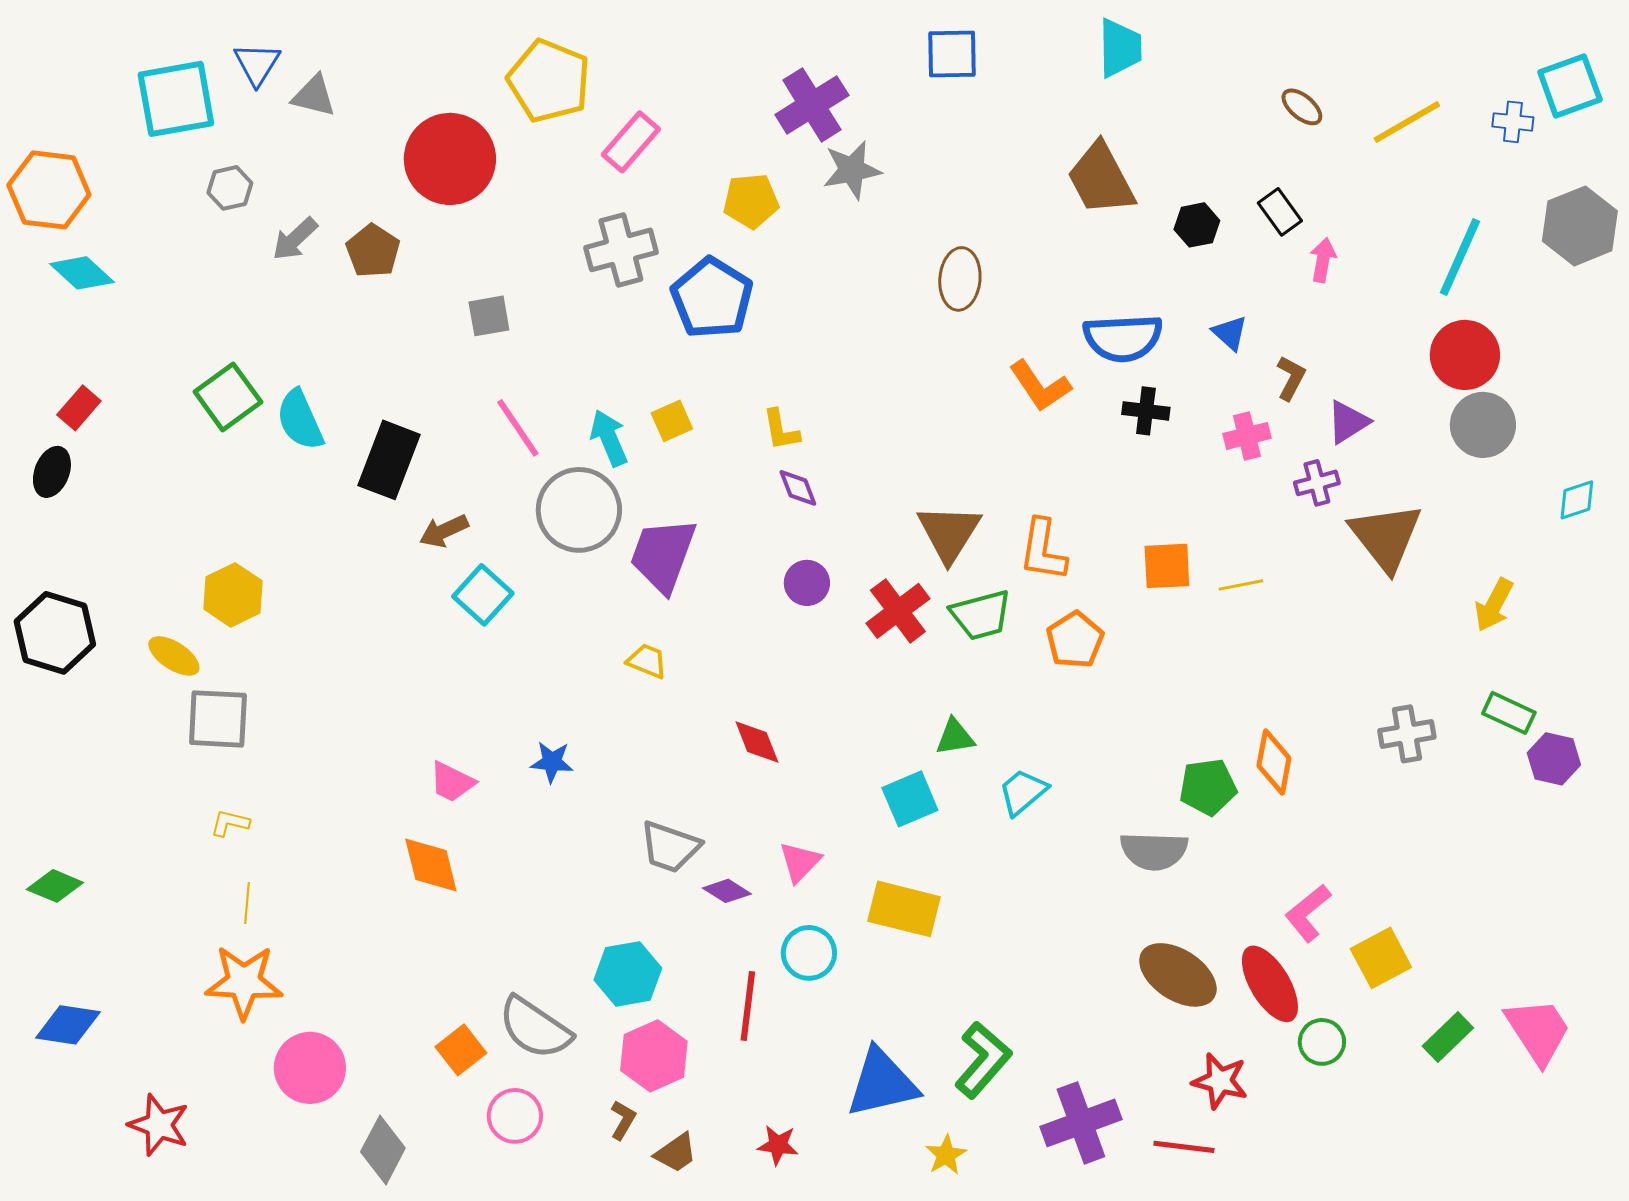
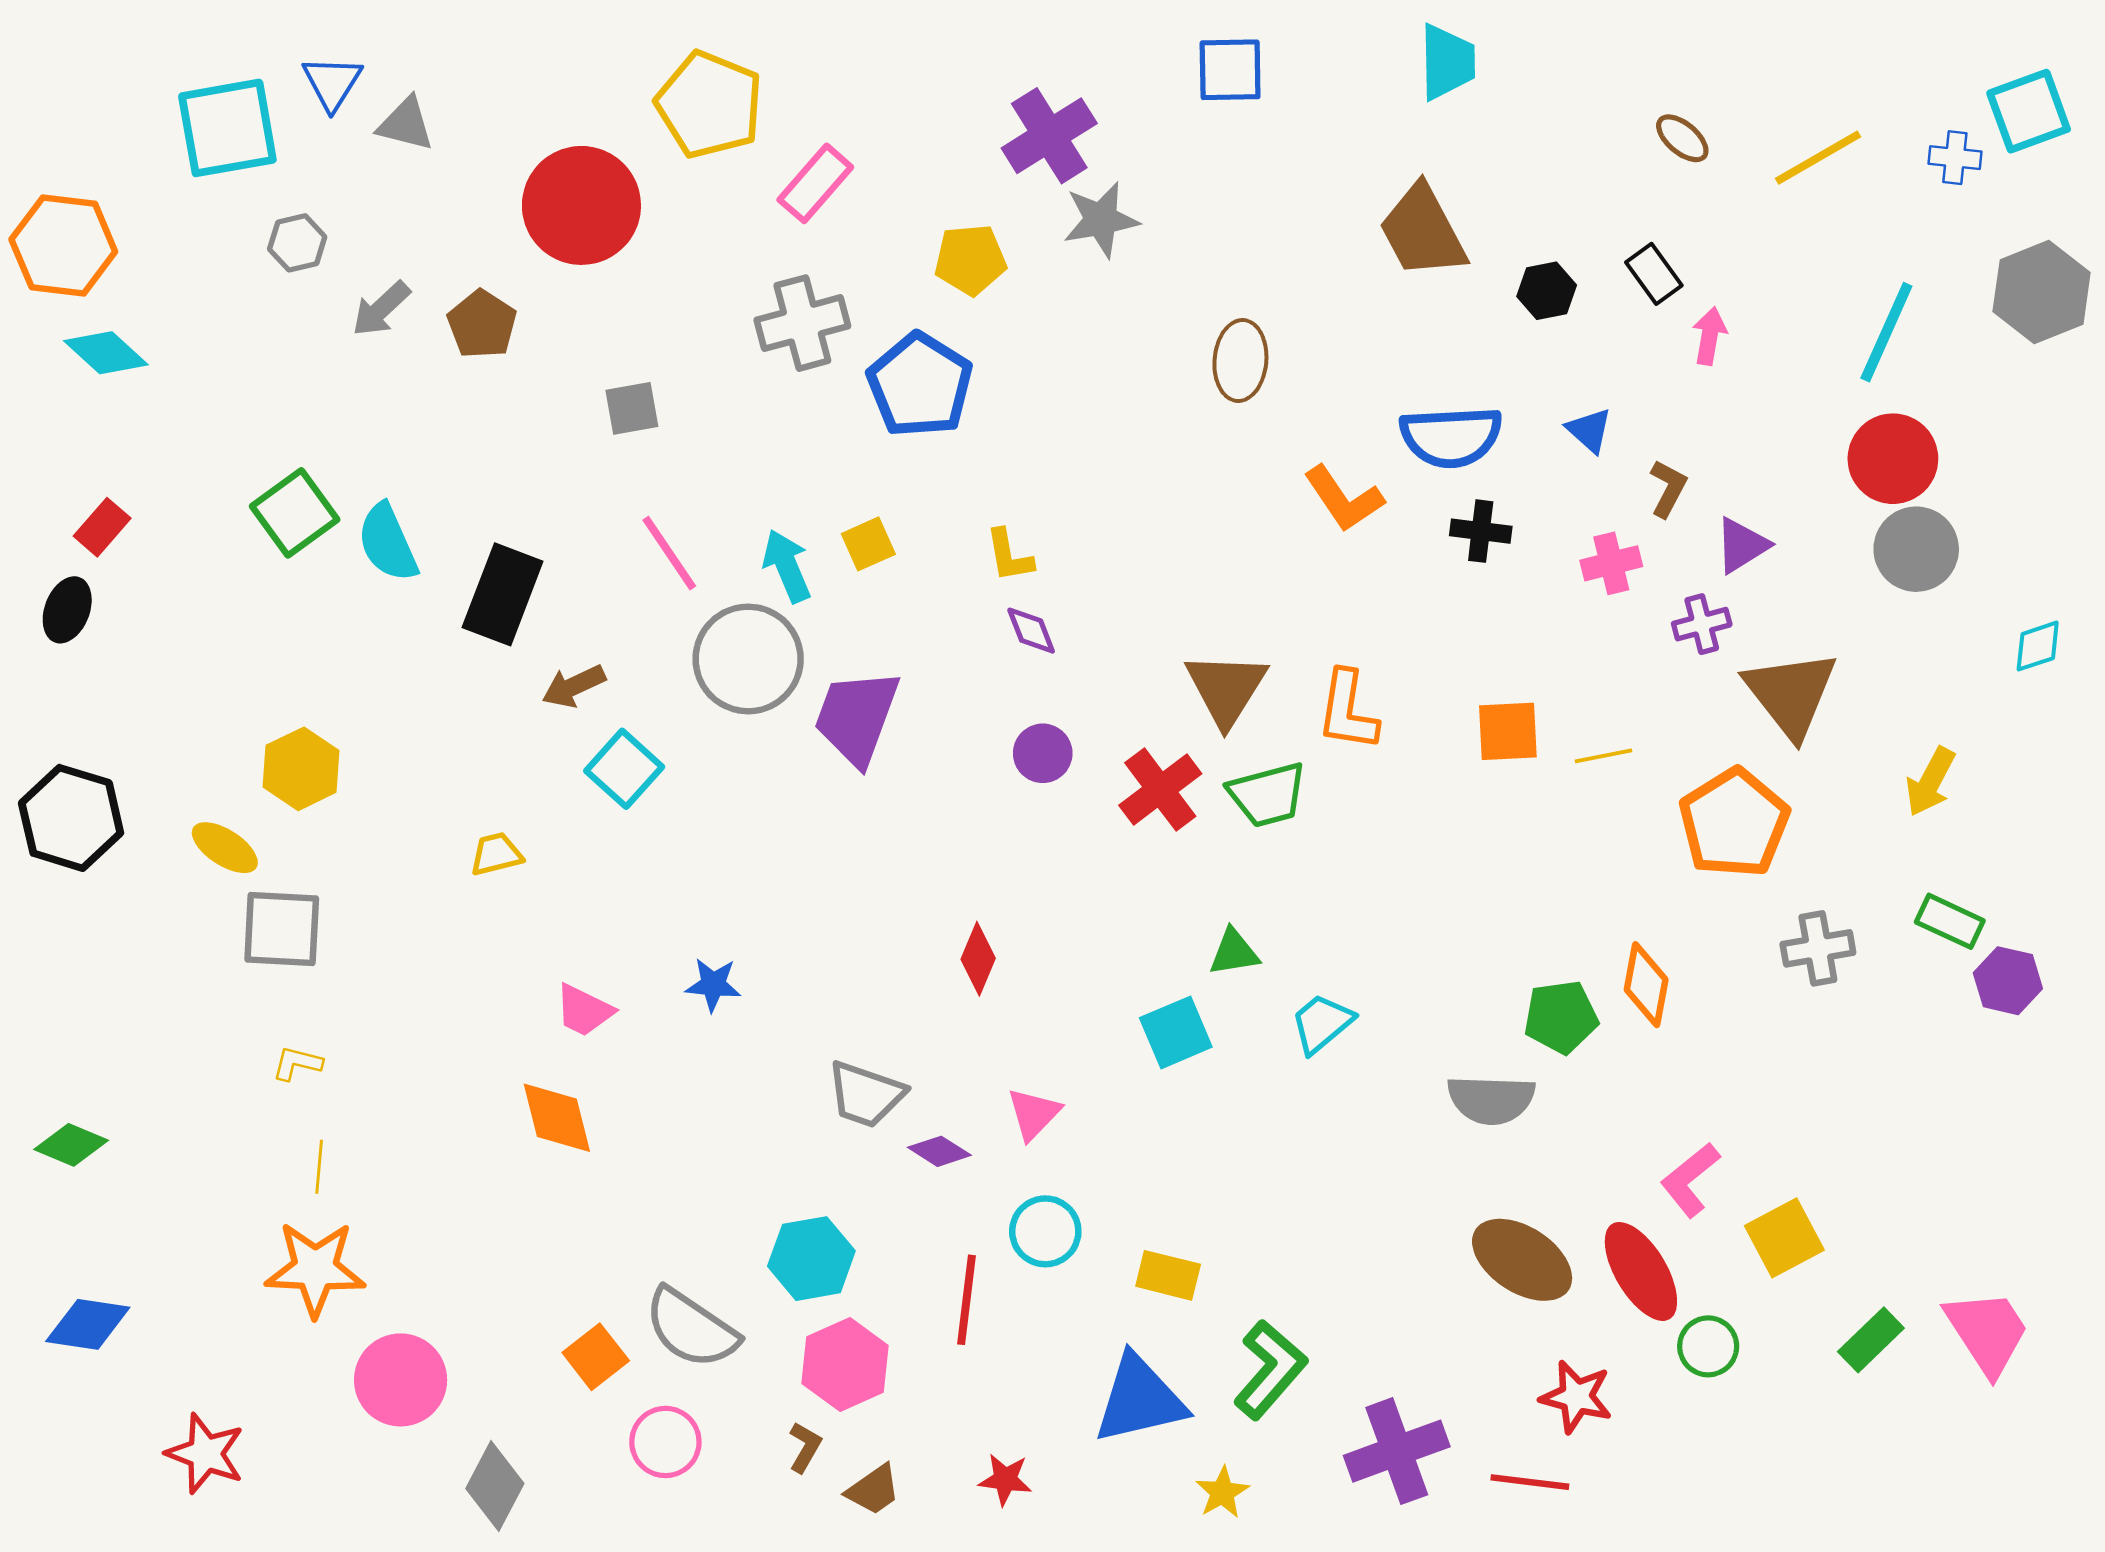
orange pentagon: (1075, 640) -> (1734, 823), moved, size x1.5
yellow trapezoid: (647, 661) -> (496, 854), moved, turned -36
red diamond: (757, 742) -> (978, 959), turned 44
yellow rectangle: (904, 909) -> (1168, 1275), moved, size x0.7

